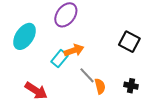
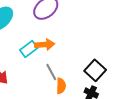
black square: (129, 42) -> (95, 70), moved

